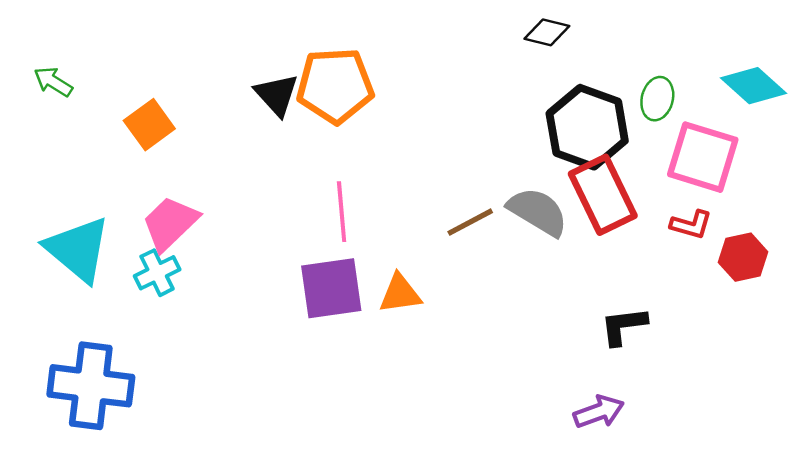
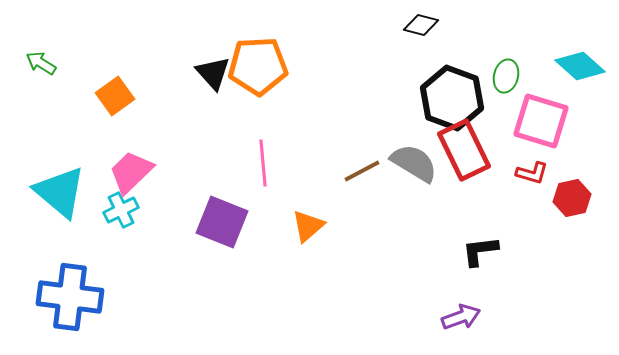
purple square: (331, 288) -> (222, 222), moved, turned 30
orange triangle: (400, 294) -> (308, 226), turned -33

